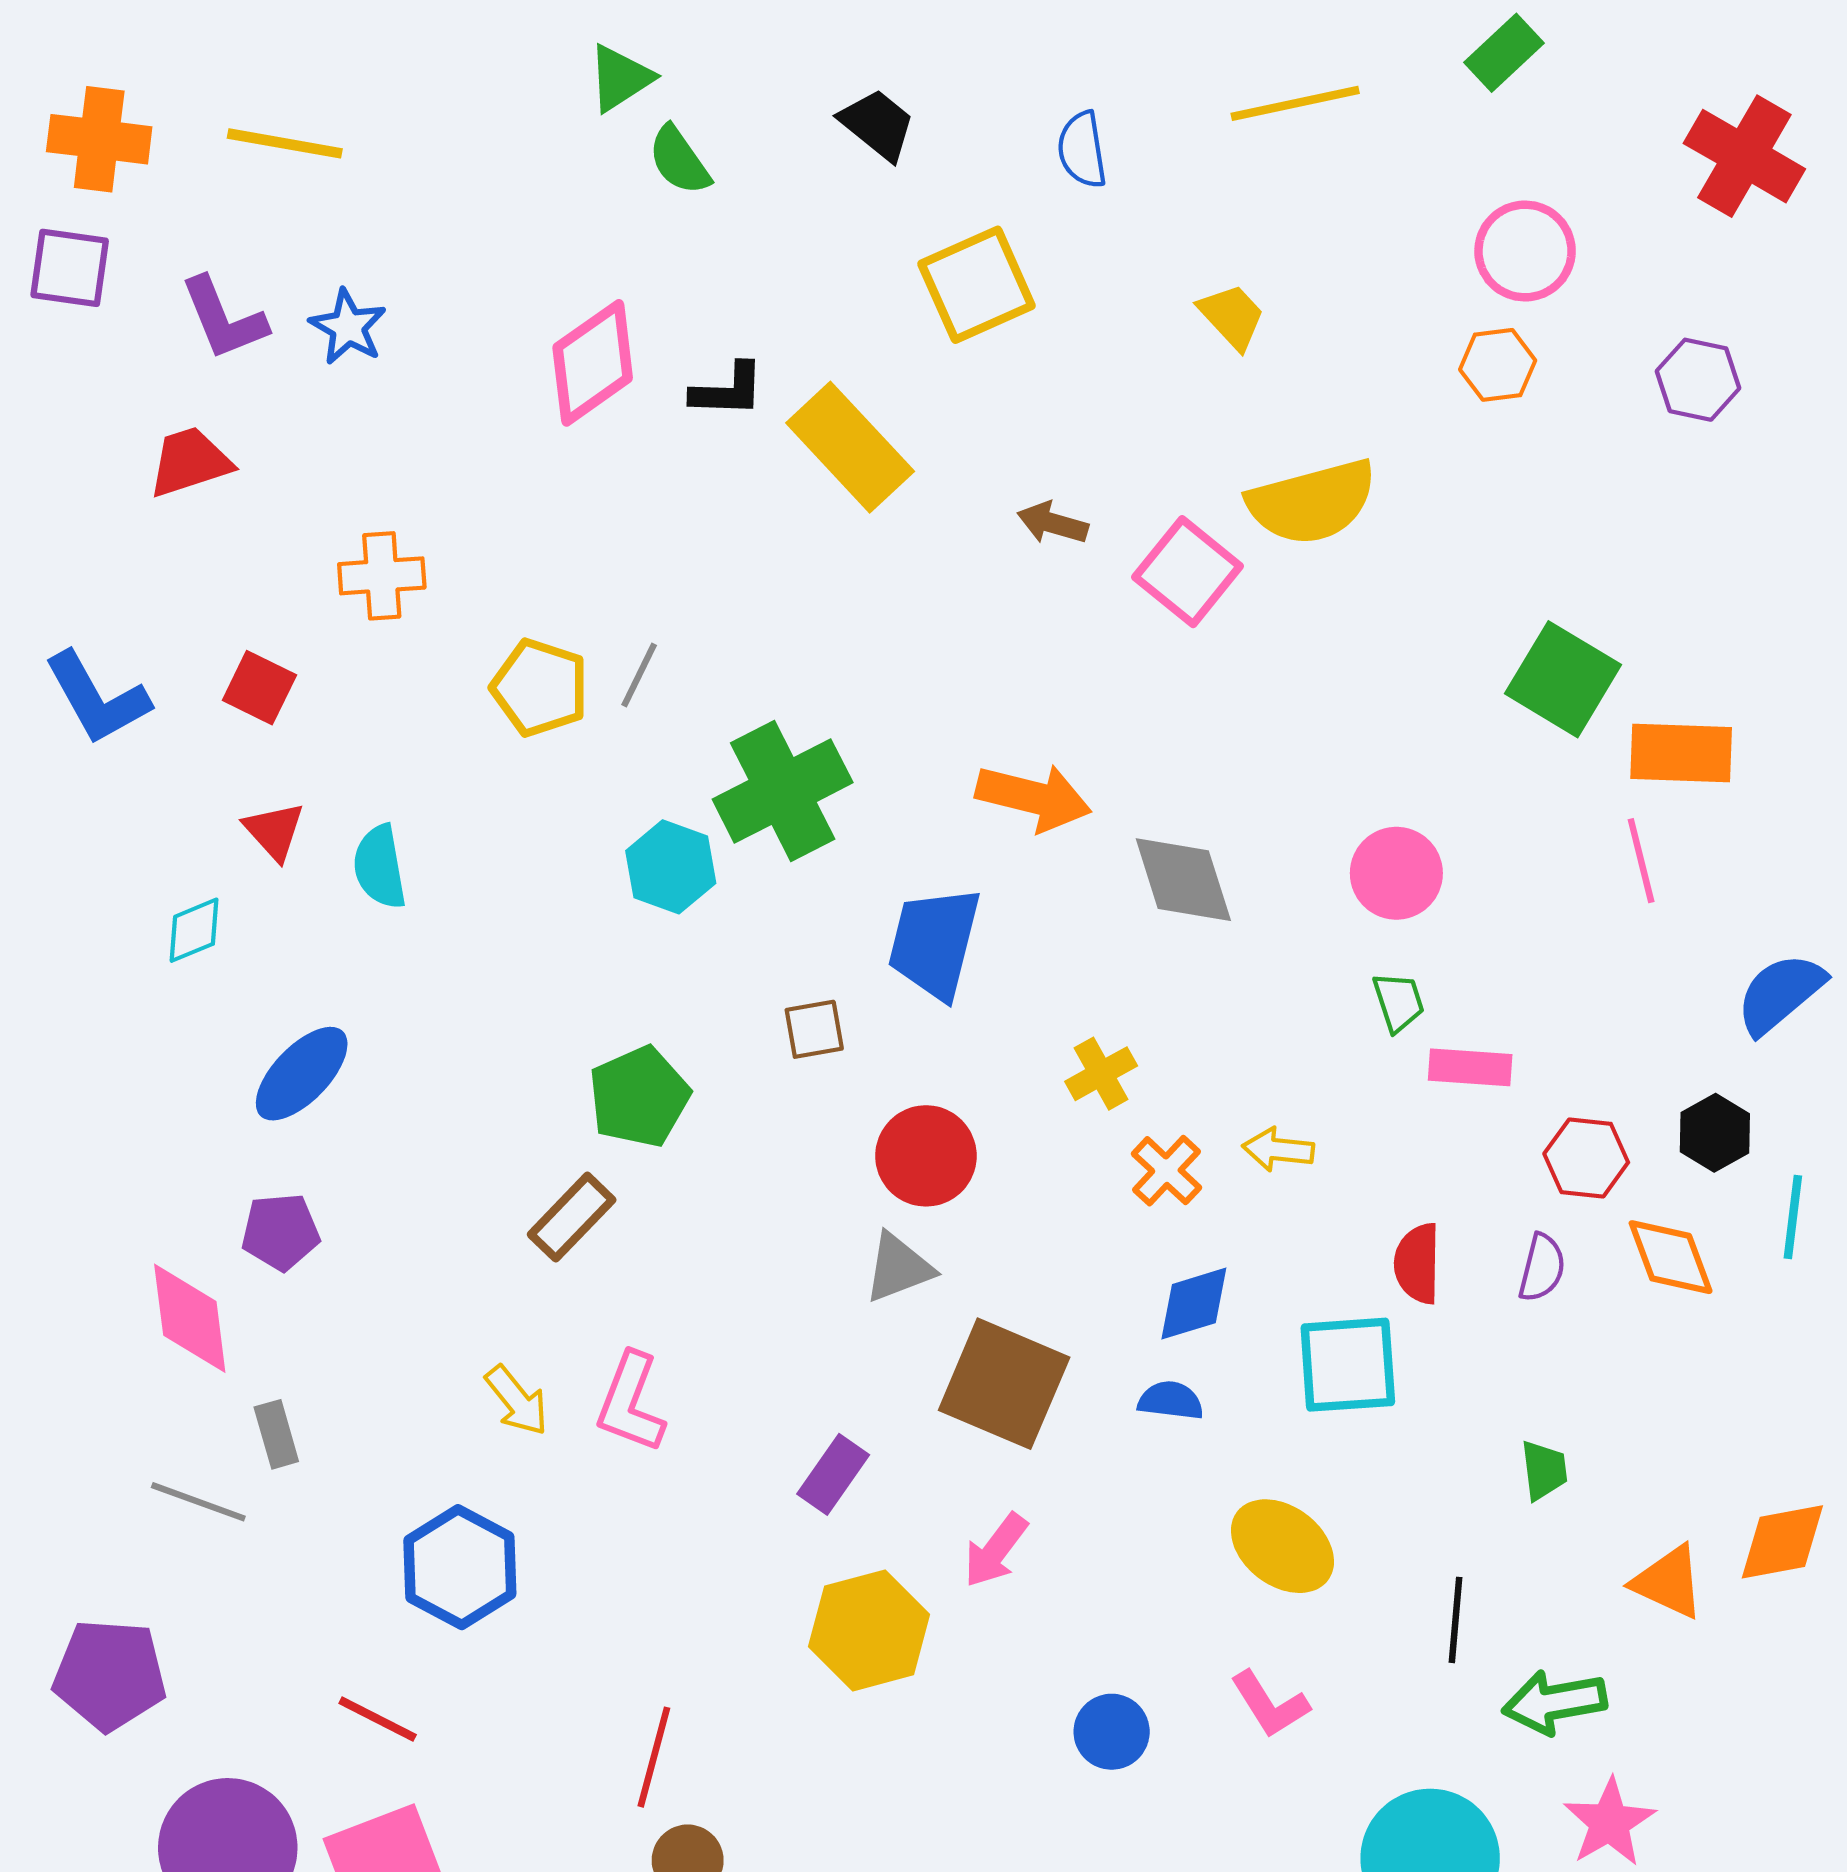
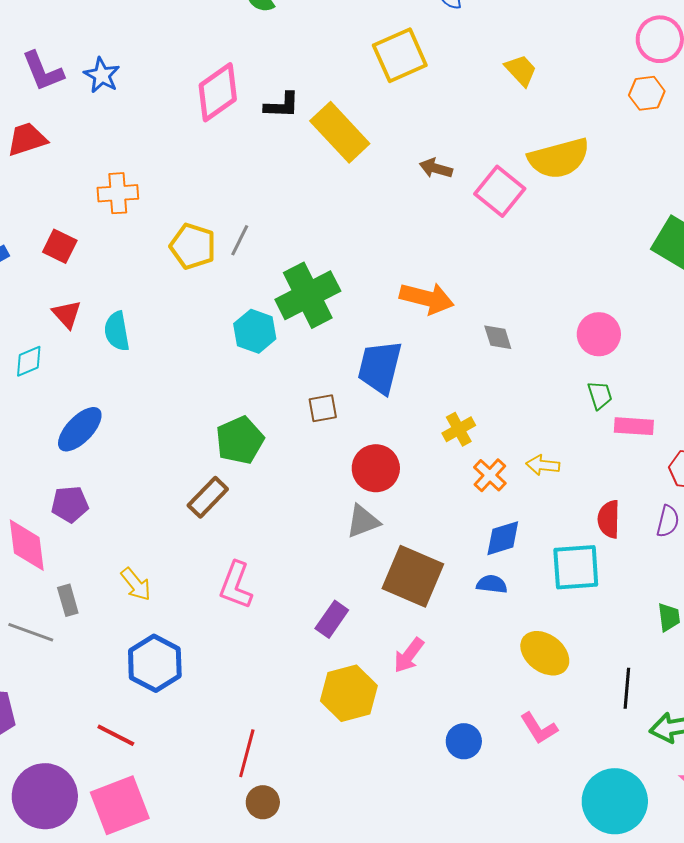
gray diamond: (1183, 880) -> (498, 337), size x0.6
yellow arrow: (517, 1401) -> (136, 584), moved

